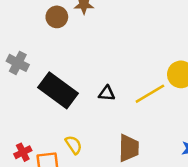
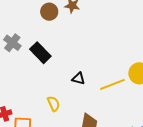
black rectangle: (58, 90) -> (40, 53), moved, size x0.7
yellow semicircle: (74, 145) -> (54, 104), moved

